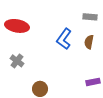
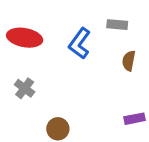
gray rectangle: (90, 17) -> (117, 25), moved
blue L-shape: (64, 39) -> (80, 43), moved

